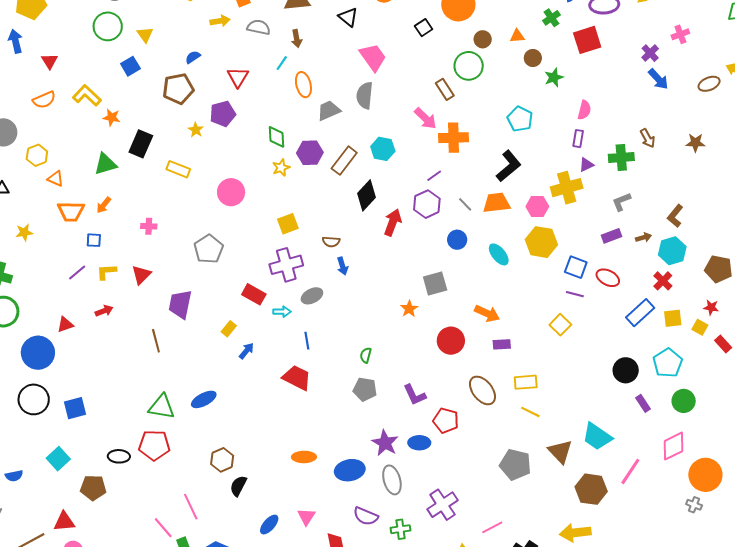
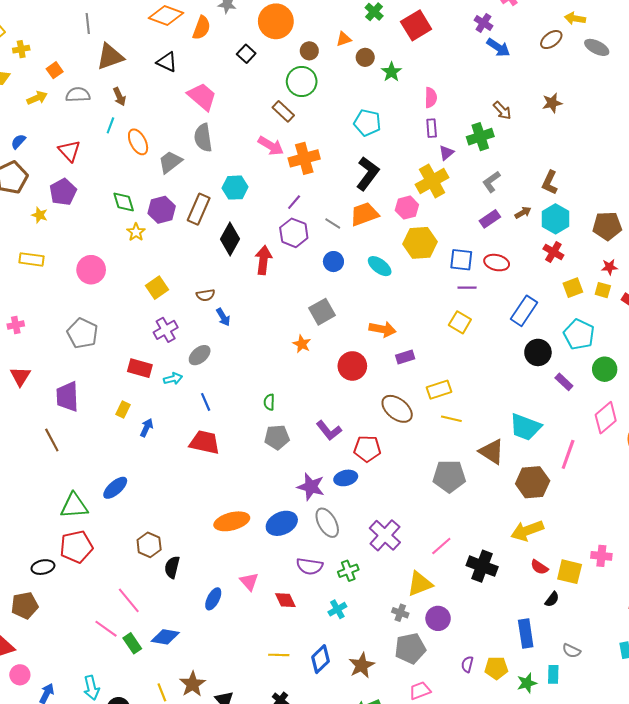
purple cross: (286, 265) -> (166, 330), size x0.7
blue rectangle: (640, 313) -> (524, 311), moved
orange ellipse: (304, 457) -> (232, 521), size x1.4

